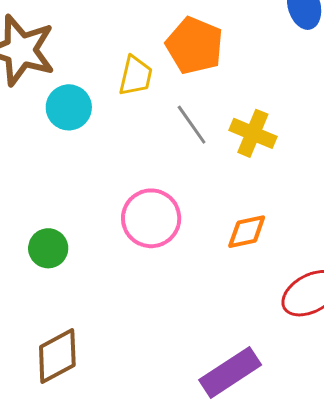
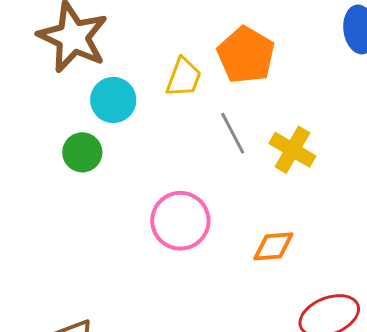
green circle: (48, 248) -> (82, 152), moved

